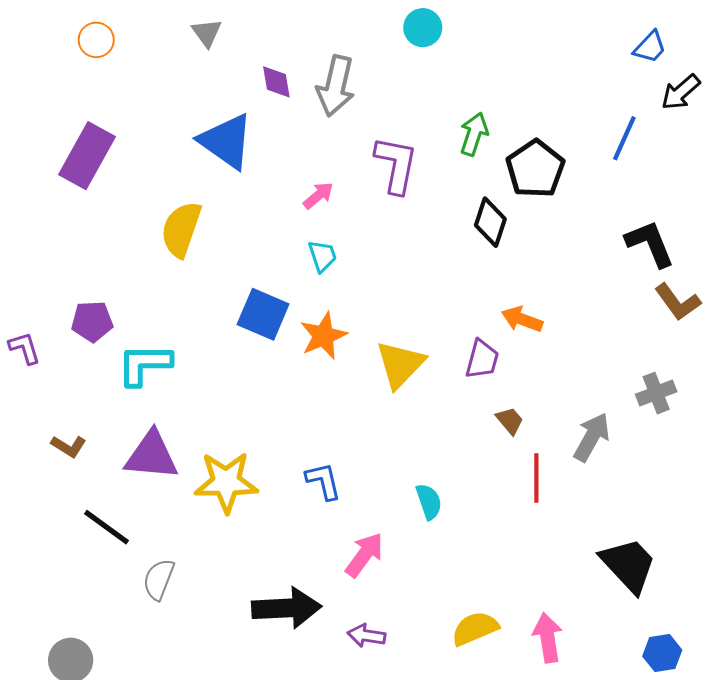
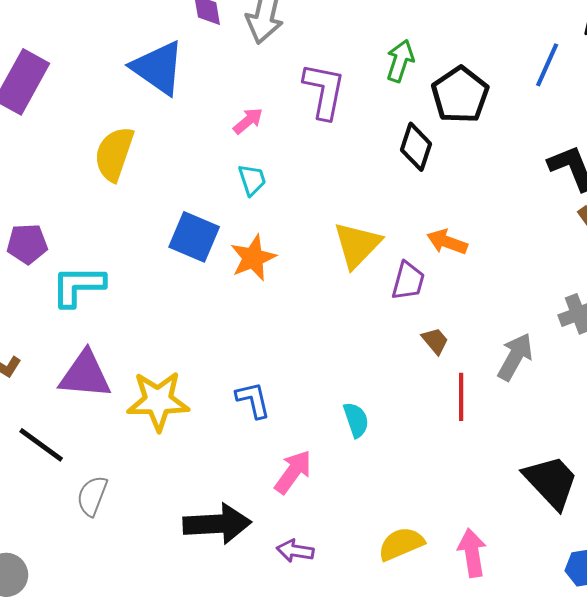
yellow triangle: (400, 364) -> (357, 245), moved

